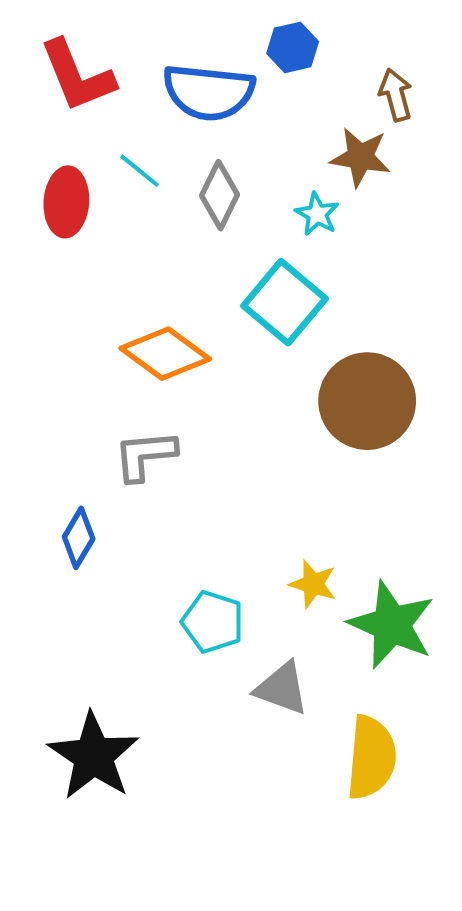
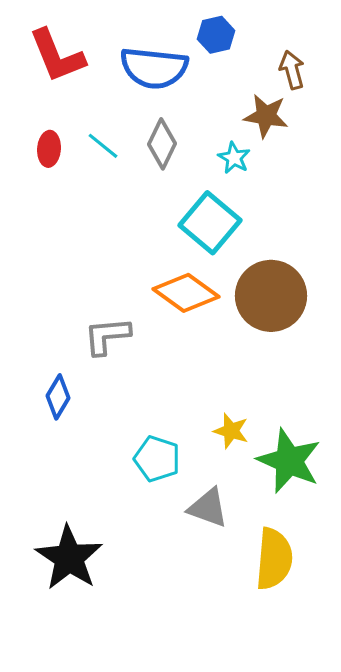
cyan line: (140, 171) -> (103, 146), moved
red ellipse: (66, 202) -> (49, 149), size x0.7
orange diamond: (165, 354) -> (186, 293), moved

